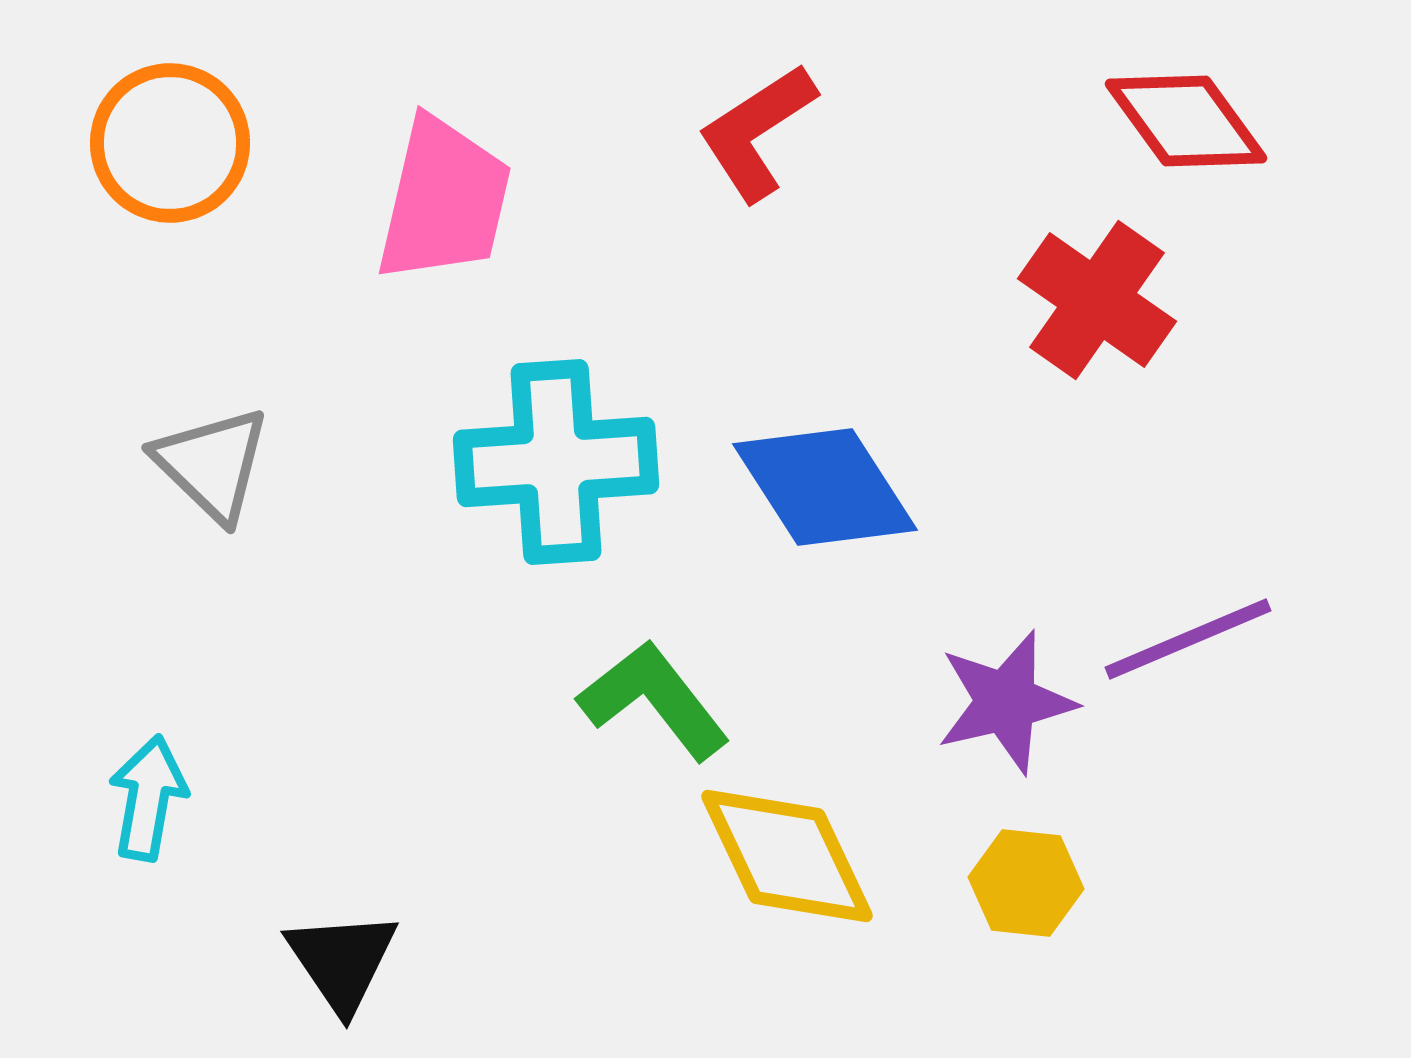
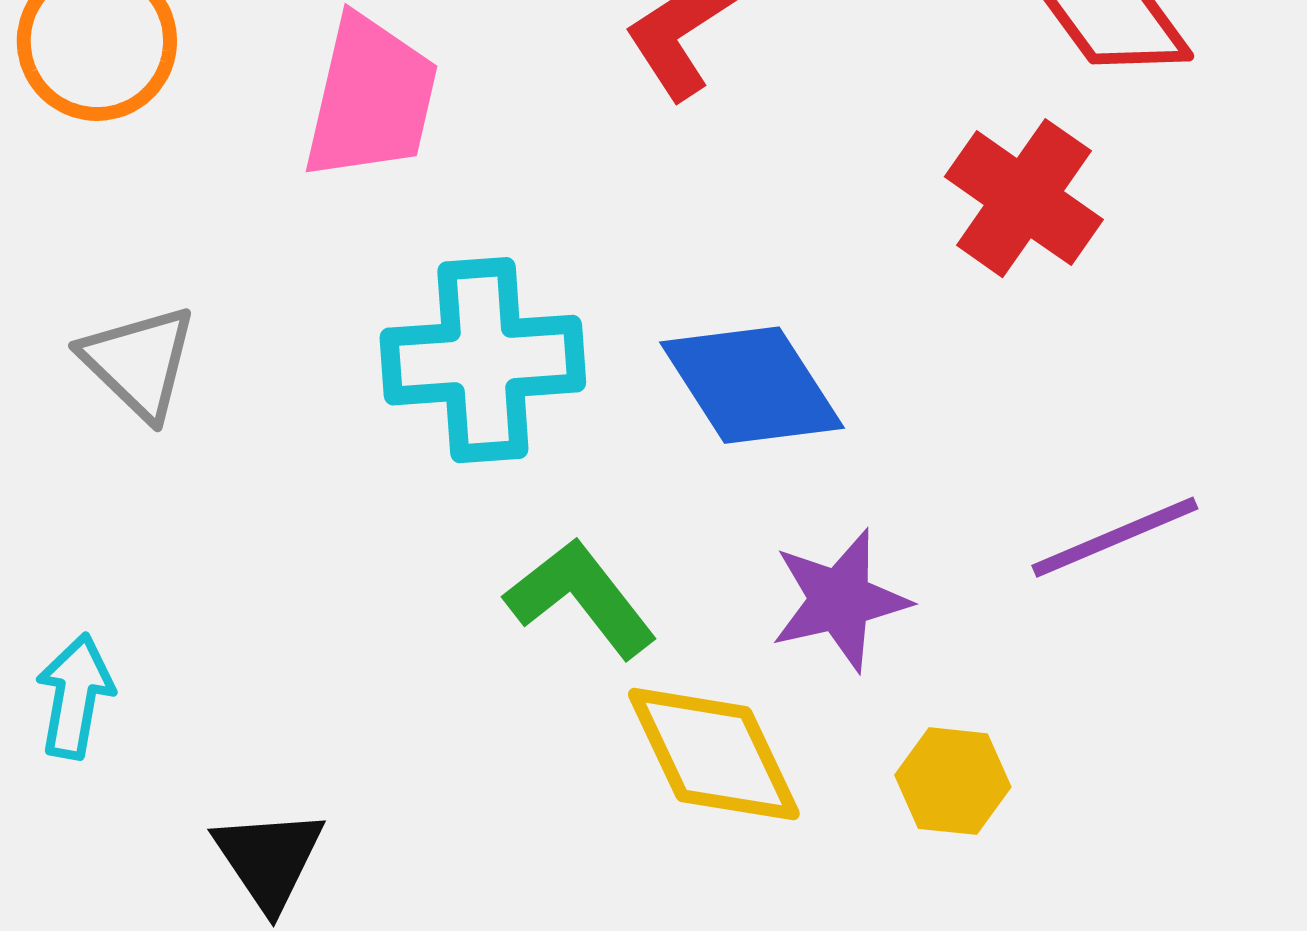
purple star: (1006, 702) -> (840, 600), moved

